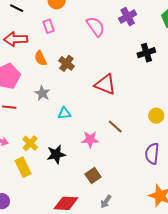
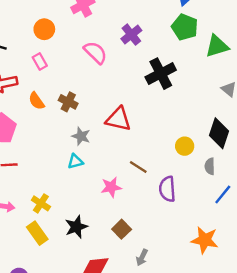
black cross: (146, 53) -> (161, 74), size x1.4
gray star: (42, 93) -> (81, 136), moved
black star: (56, 154) -> (76, 227), moved
purple semicircle: (152, 154) -> (167, 189), moved

